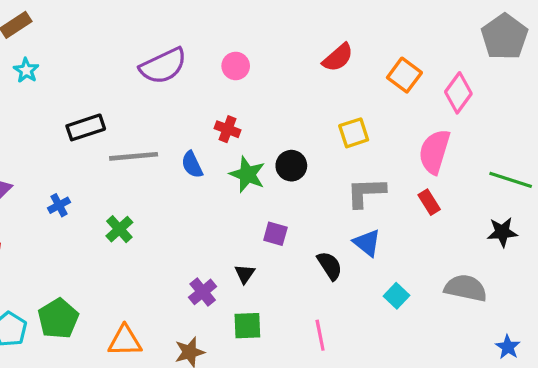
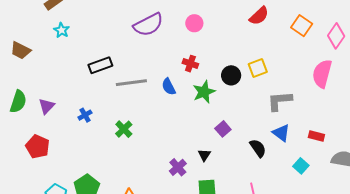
yellow square: (354, 133) -> (258, 68), moved
black circle: (291, 166) -> (231, 75), moved
green star: (247, 174) -> (204, 92), turned 30
red rectangle: (429, 202) -> (316, 136), moved, turned -42
purple square: (275, 234) -> (223, 129), turned 35

